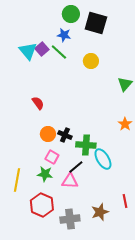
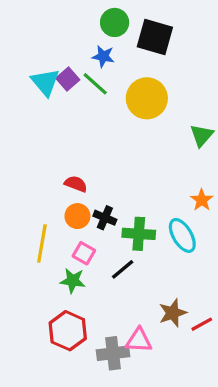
yellow circle: (91, 61) -> (147, 98), size x1.6
red semicircle: (38, 103) -> (76, 184), moved, turned -32
cyan ellipse: (103, 159) -> (182, 235), moved
yellow line: (17, 180) -> (42, 244), moved
pink triangle: (70, 181) -> (139, 340), moved
red line: (125, 201) -> (202, 324), turned 72
brown star: (100, 212) -> (173, 313), moved

